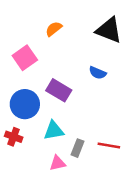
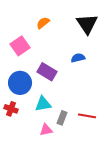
black triangle: (109, 30) -> (87, 24), turned 35
blue semicircle: (98, 73) -> (78, 58), turned 144

